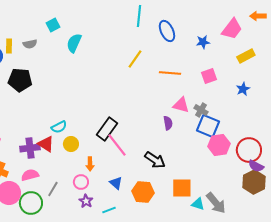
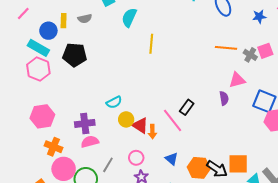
yellow line: (135, 59) -> (151, 44), moved, turned -30
pink triangle: (181, 105) -> (237, 80), turned -30
gray cross: (201, 110) -> (250, 55), moved
black rectangle: (107, 129) -> (187, 107), moved, size x0.7
red triangle: (46, 144) -> (140, 126), moved
black arrow: (155, 160) -> (217, 169), moved
orange arrow: (90, 164) -> (152, 132), moved
pink semicircle: (30, 175) -> (90, 142), moved

